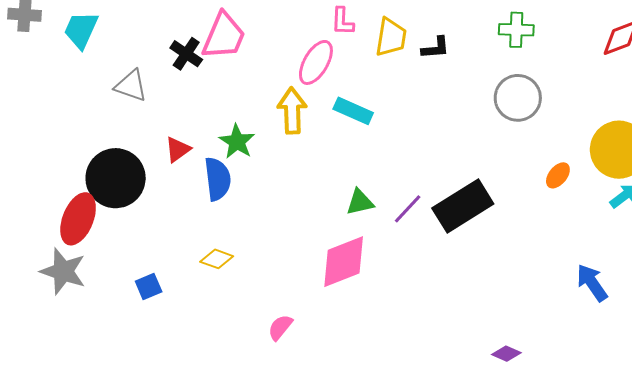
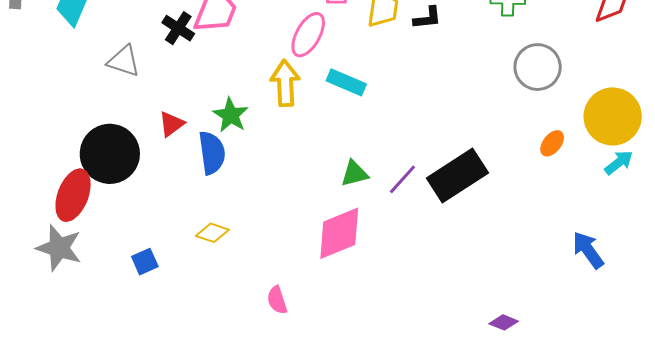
gray circle: (518, 98) -> (538, 67), moved
pink semicircle: (280, 327) -> (277, 300), turned -56

